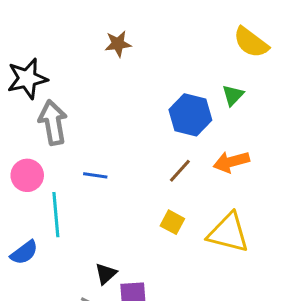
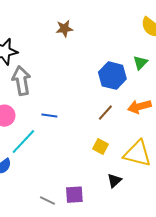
cyan line: (56, 215) -> (23, 142), turned 48
black triangle: (106, 274) -> (114, 181), moved

